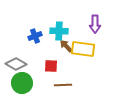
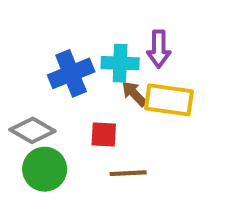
purple arrow: (95, 24) -> (159, 49), moved
blue cross: (35, 36) -> (71, 73), size x1.5

